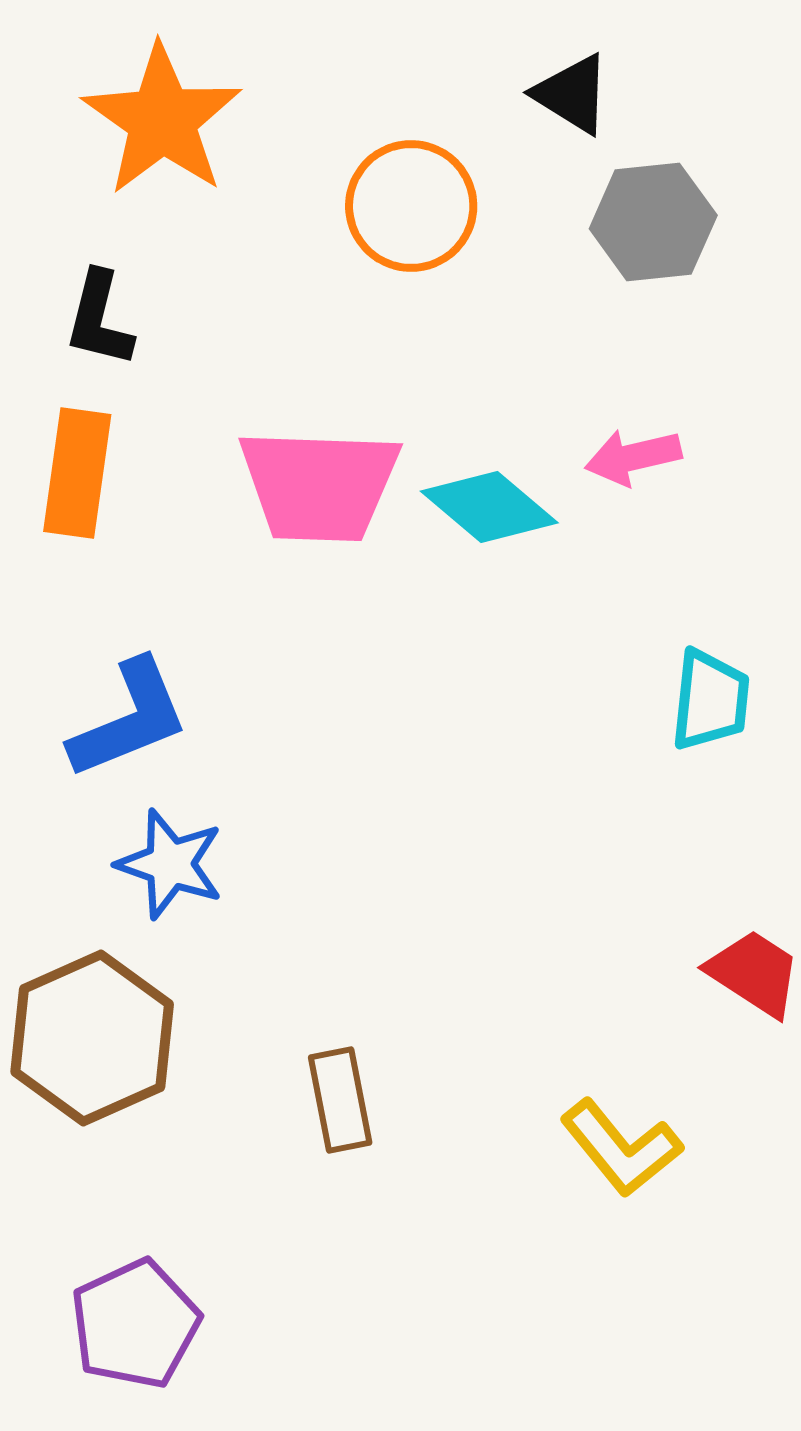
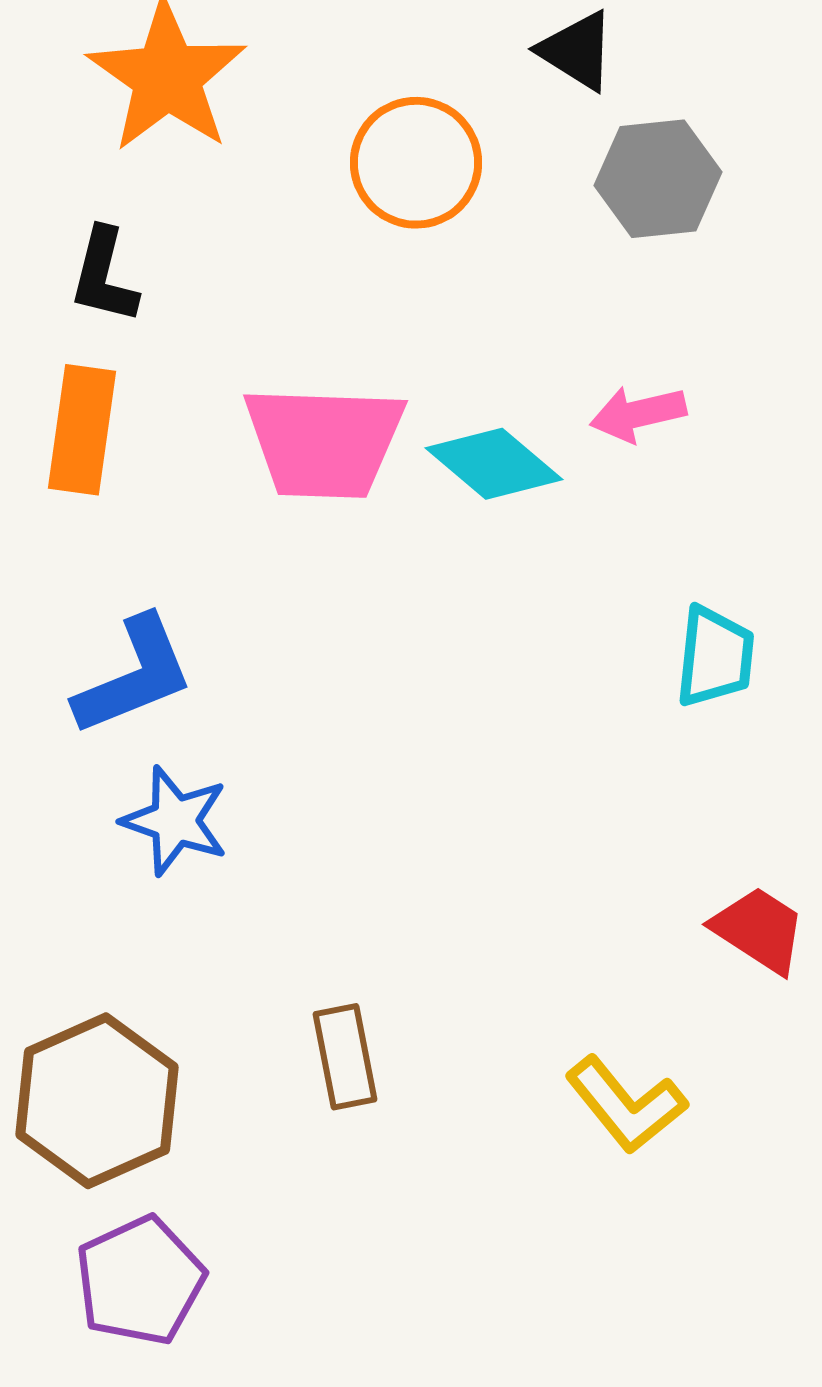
brown hexagon: (92, 1038) -> (97, 1101), moved

